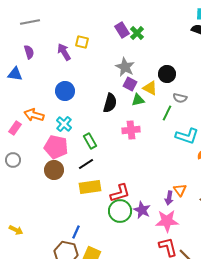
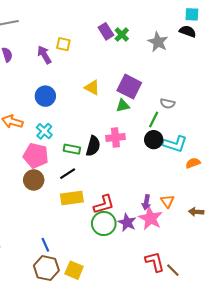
gray star: (125, 67) -> (158, 42), moved
black circle: (167, 74) -> (154, 140), moved
purple square: (130, 84) -> (129, 87), moved, size x1.6
yellow triangle: (150, 88) -> (92, 88), moved
black semicircle: (110, 103) -> (93, 146), moved
green rectangle: (90, 141) -> (72, 149), turned -49
purple arrow: (169, 198) -> (146, 202), moved
pink star: (167, 221) -> (150, 218), moved, turned 30
blue line: (76, 232) -> (45, 245), moved, turned -48

